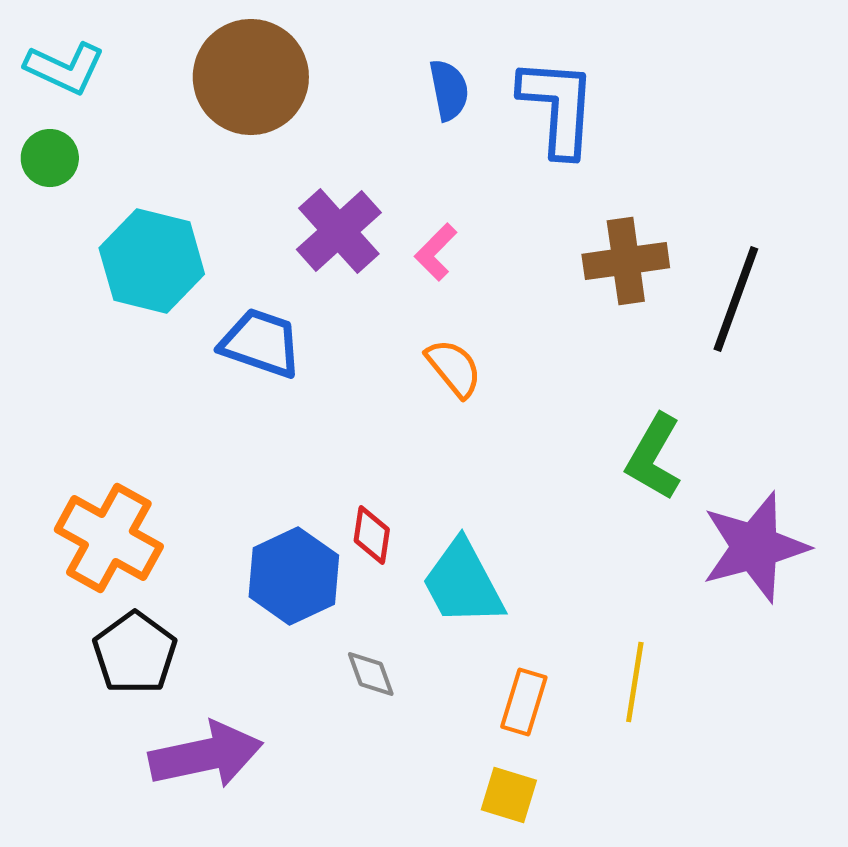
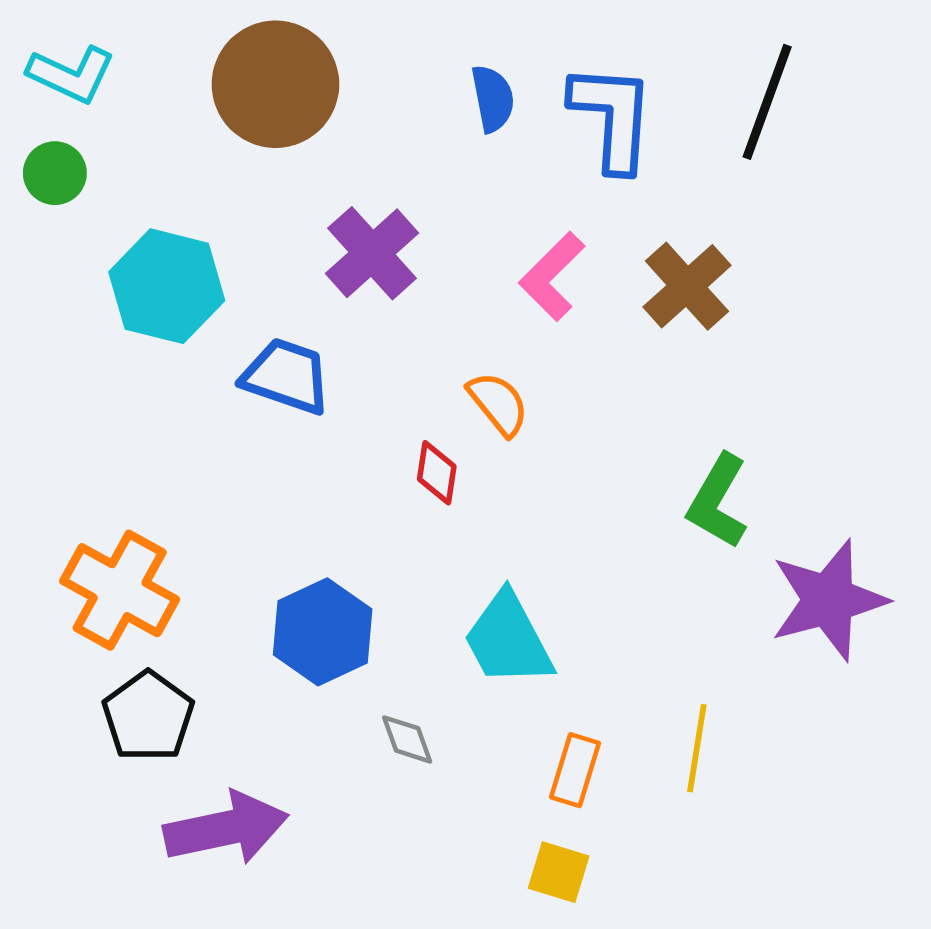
pink L-shape: (436, 252) -> (552, 276), moved, size x1.4
brown cross: (626, 261) -> (687, 286), turned -34
black line: (736, 299) -> (767, 102), moved
red diamond: (372, 535) -> (437, 473), moved

